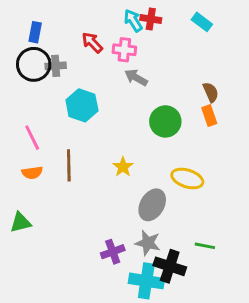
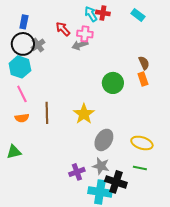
gray cross: (56, 66) -> (38, 45), turned -32
gray arrow: (136, 78) -> (80, 45), moved, turned -49
cyan hexagon: (82, 105) -> (20, 67), moved
yellow star: (123, 167) -> (84, 114), size x1.5
yellow ellipse: (187, 179) -> (142, 143), moved

